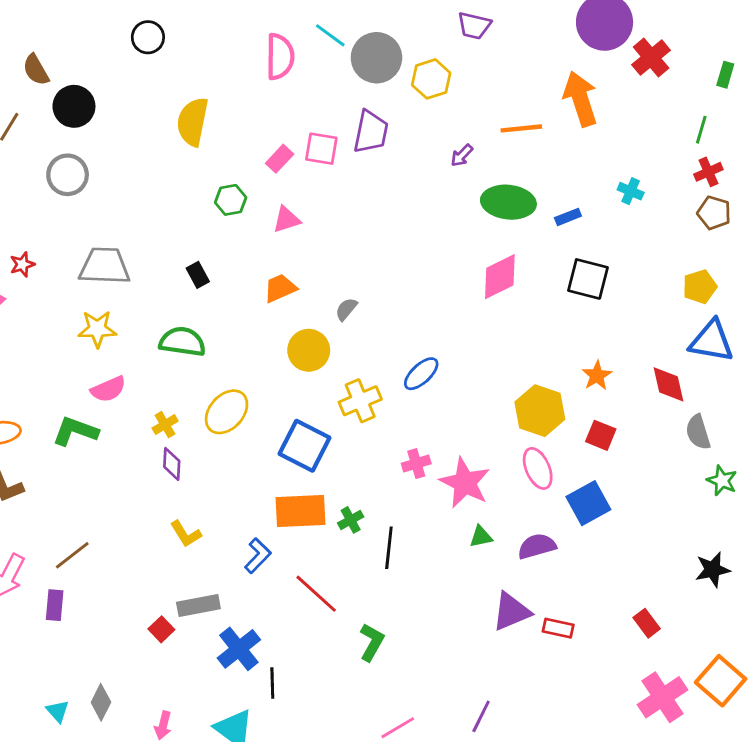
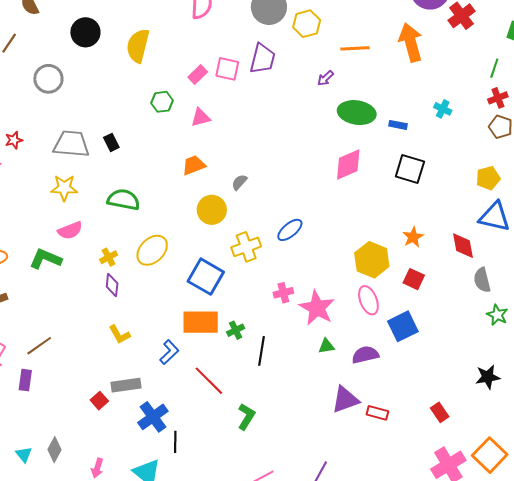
black circle: (74, 106) -> (85, 32), moved
orange line: (521, 128) -> (355, 48), moved
blue rectangle: (568, 217) -> (398, 125), turned 30
black rectangle: (198, 275) -> (111, 142), moved

